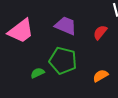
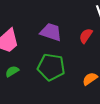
green semicircle: (37, 73) -> (12, 71), moved

